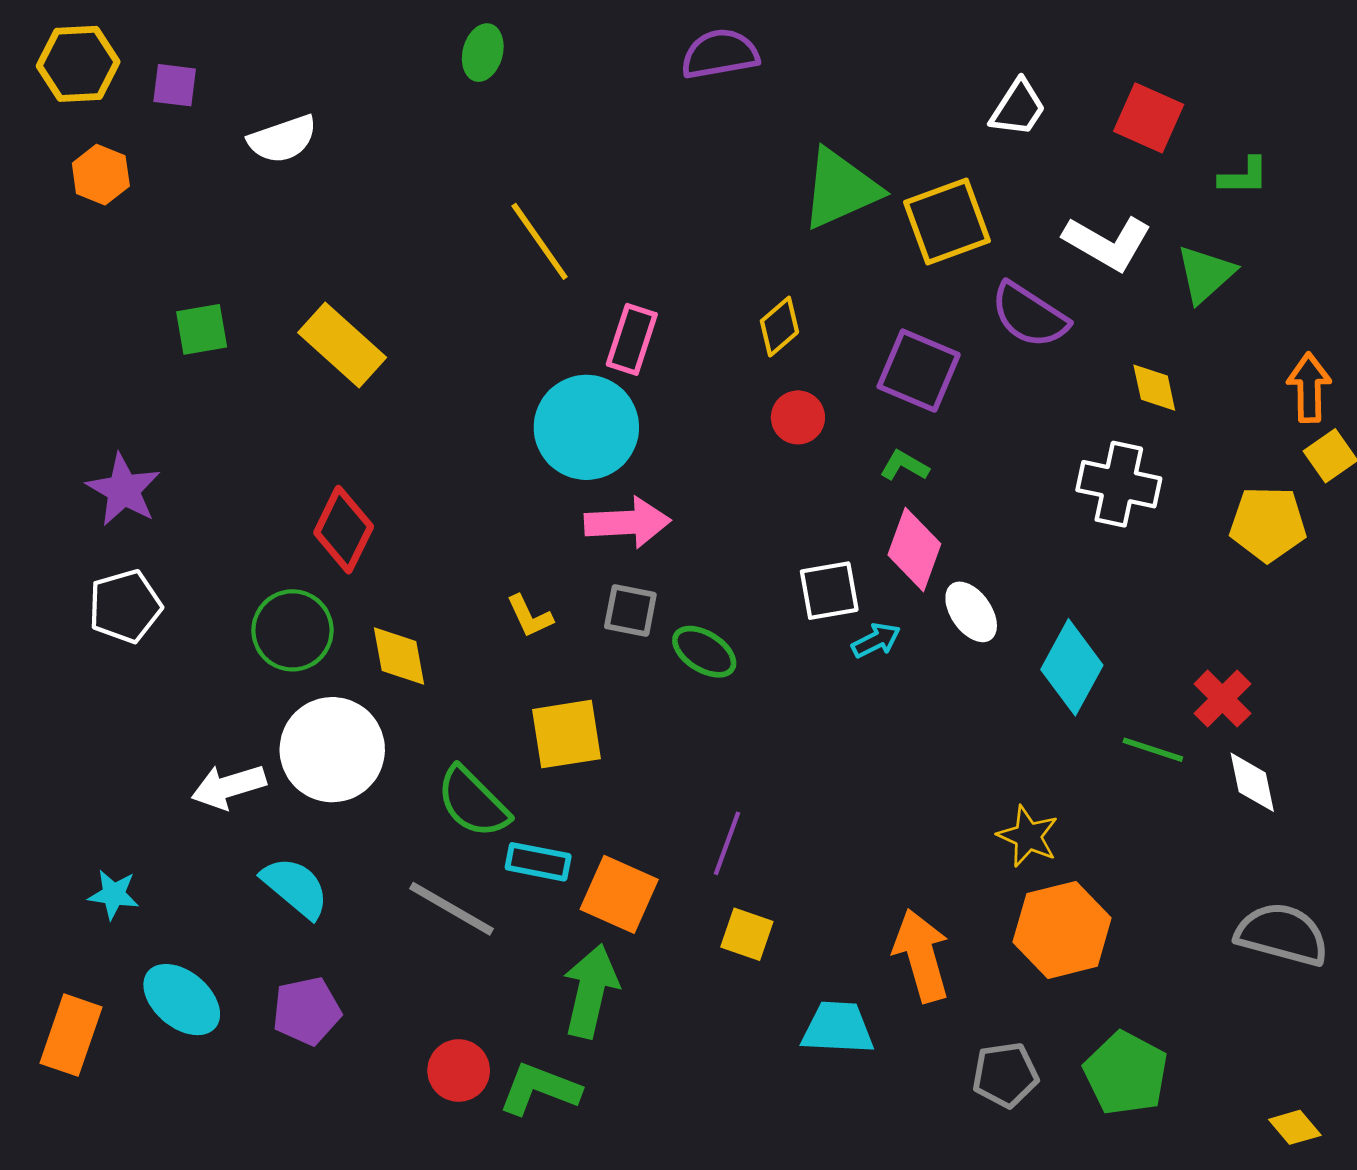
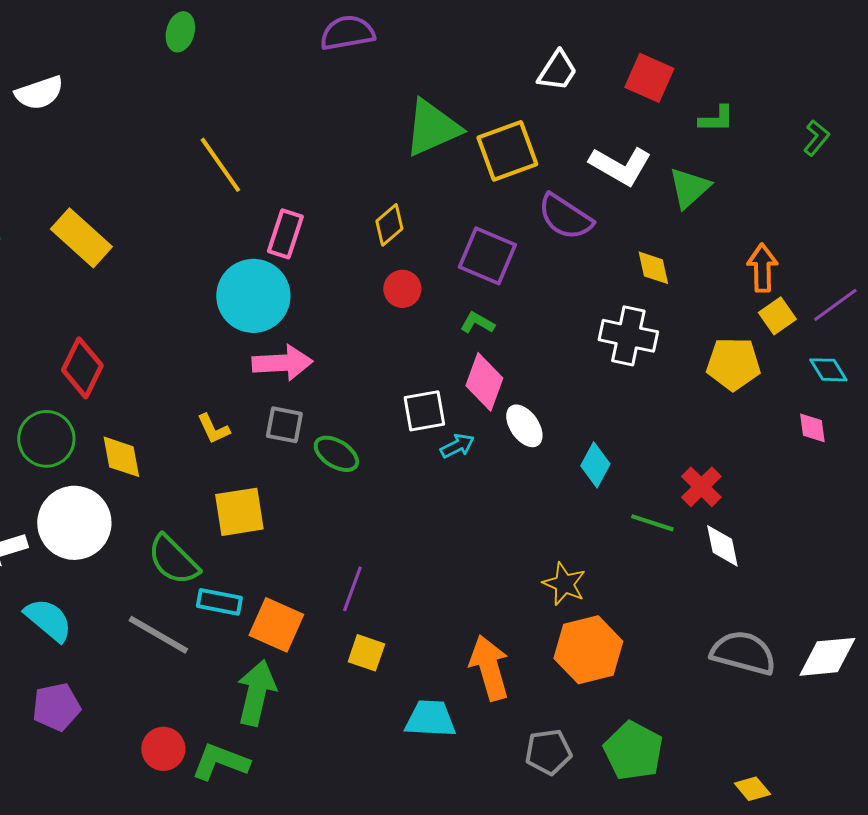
cyan diamond: (1072, 667) -> (595, 465), size x0.7

